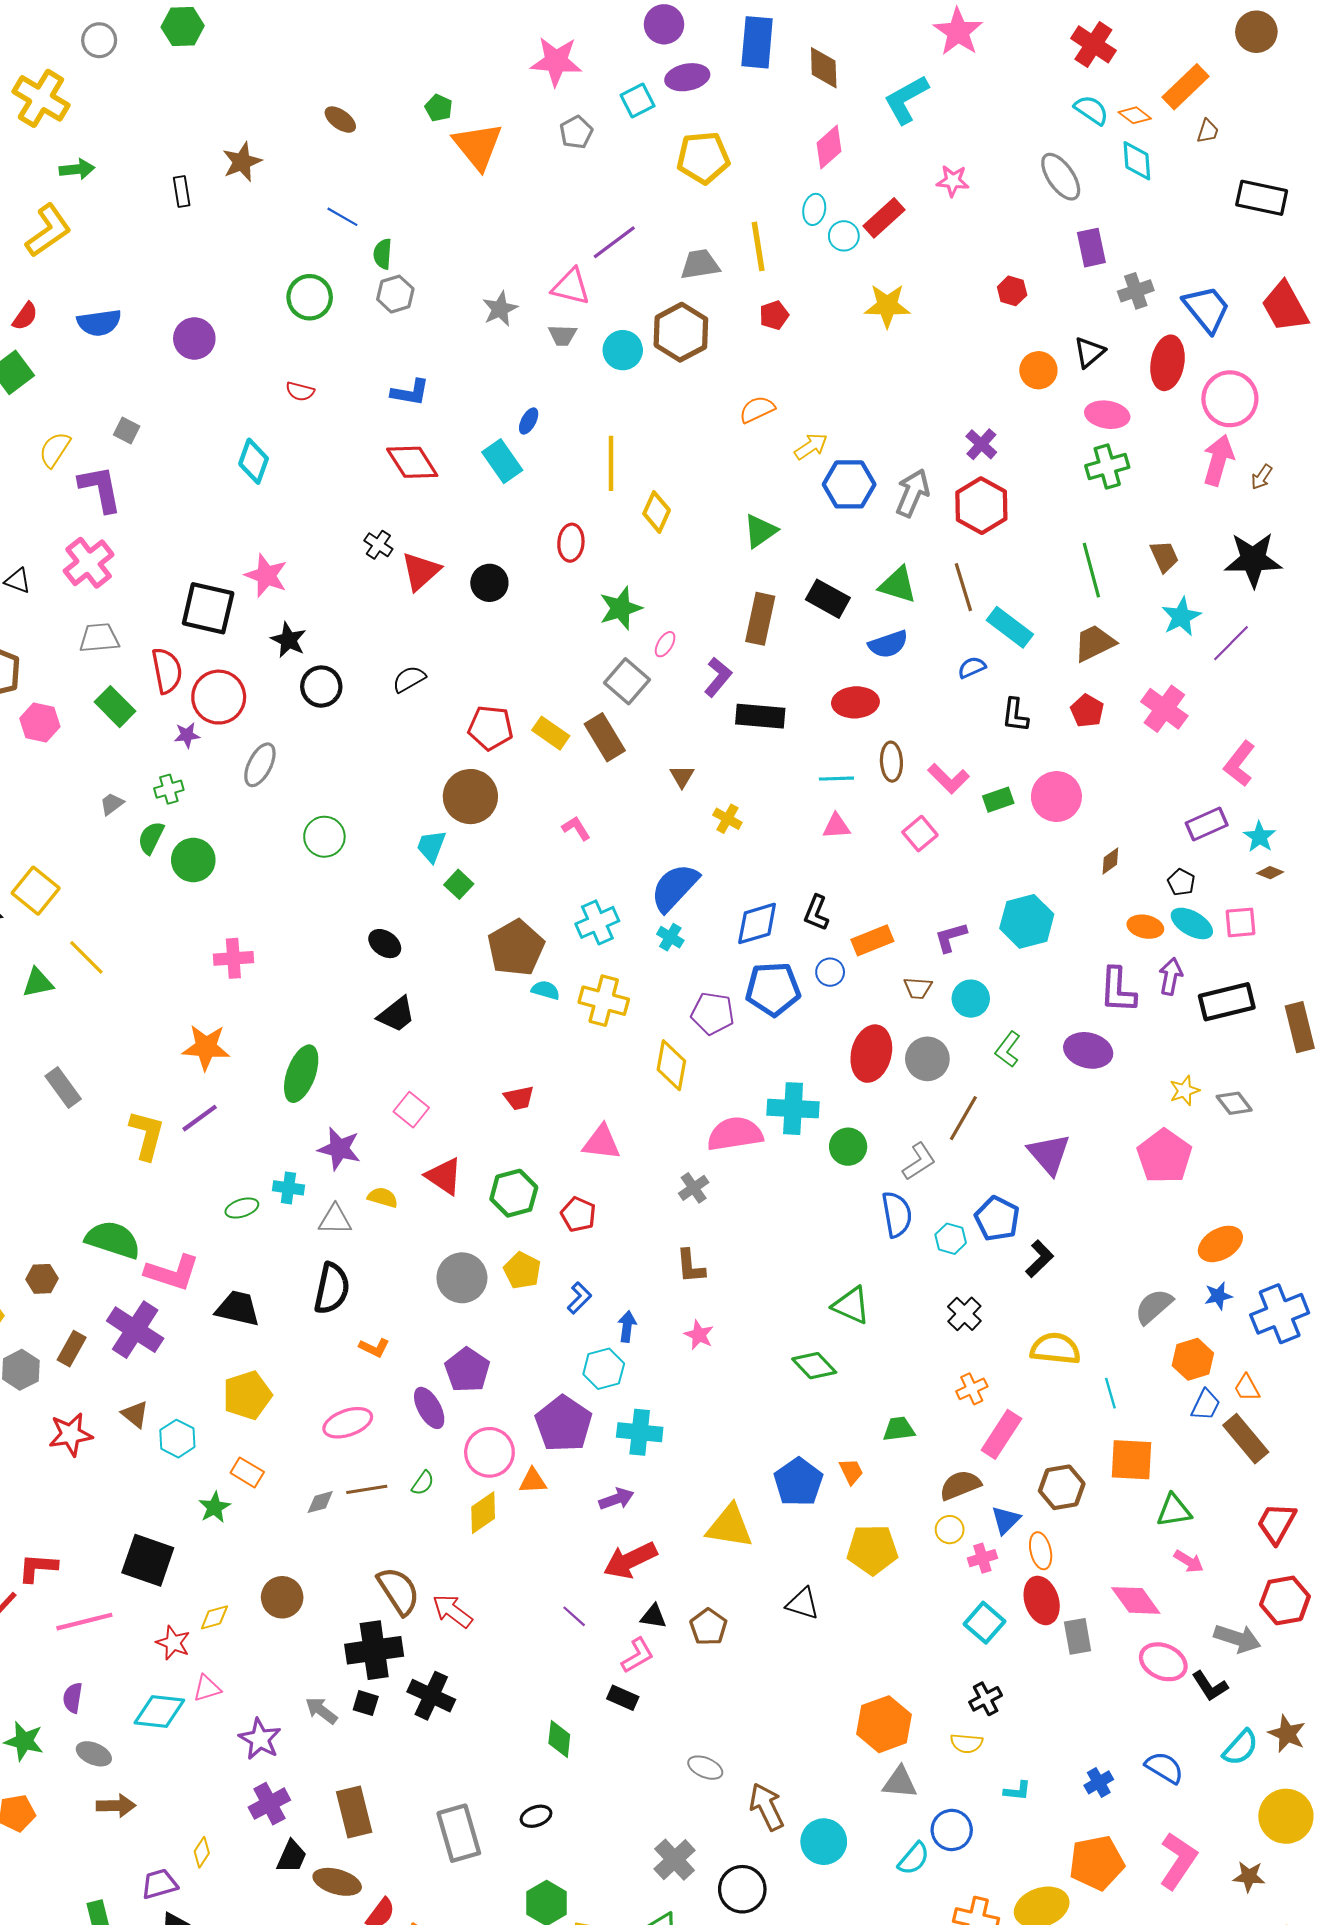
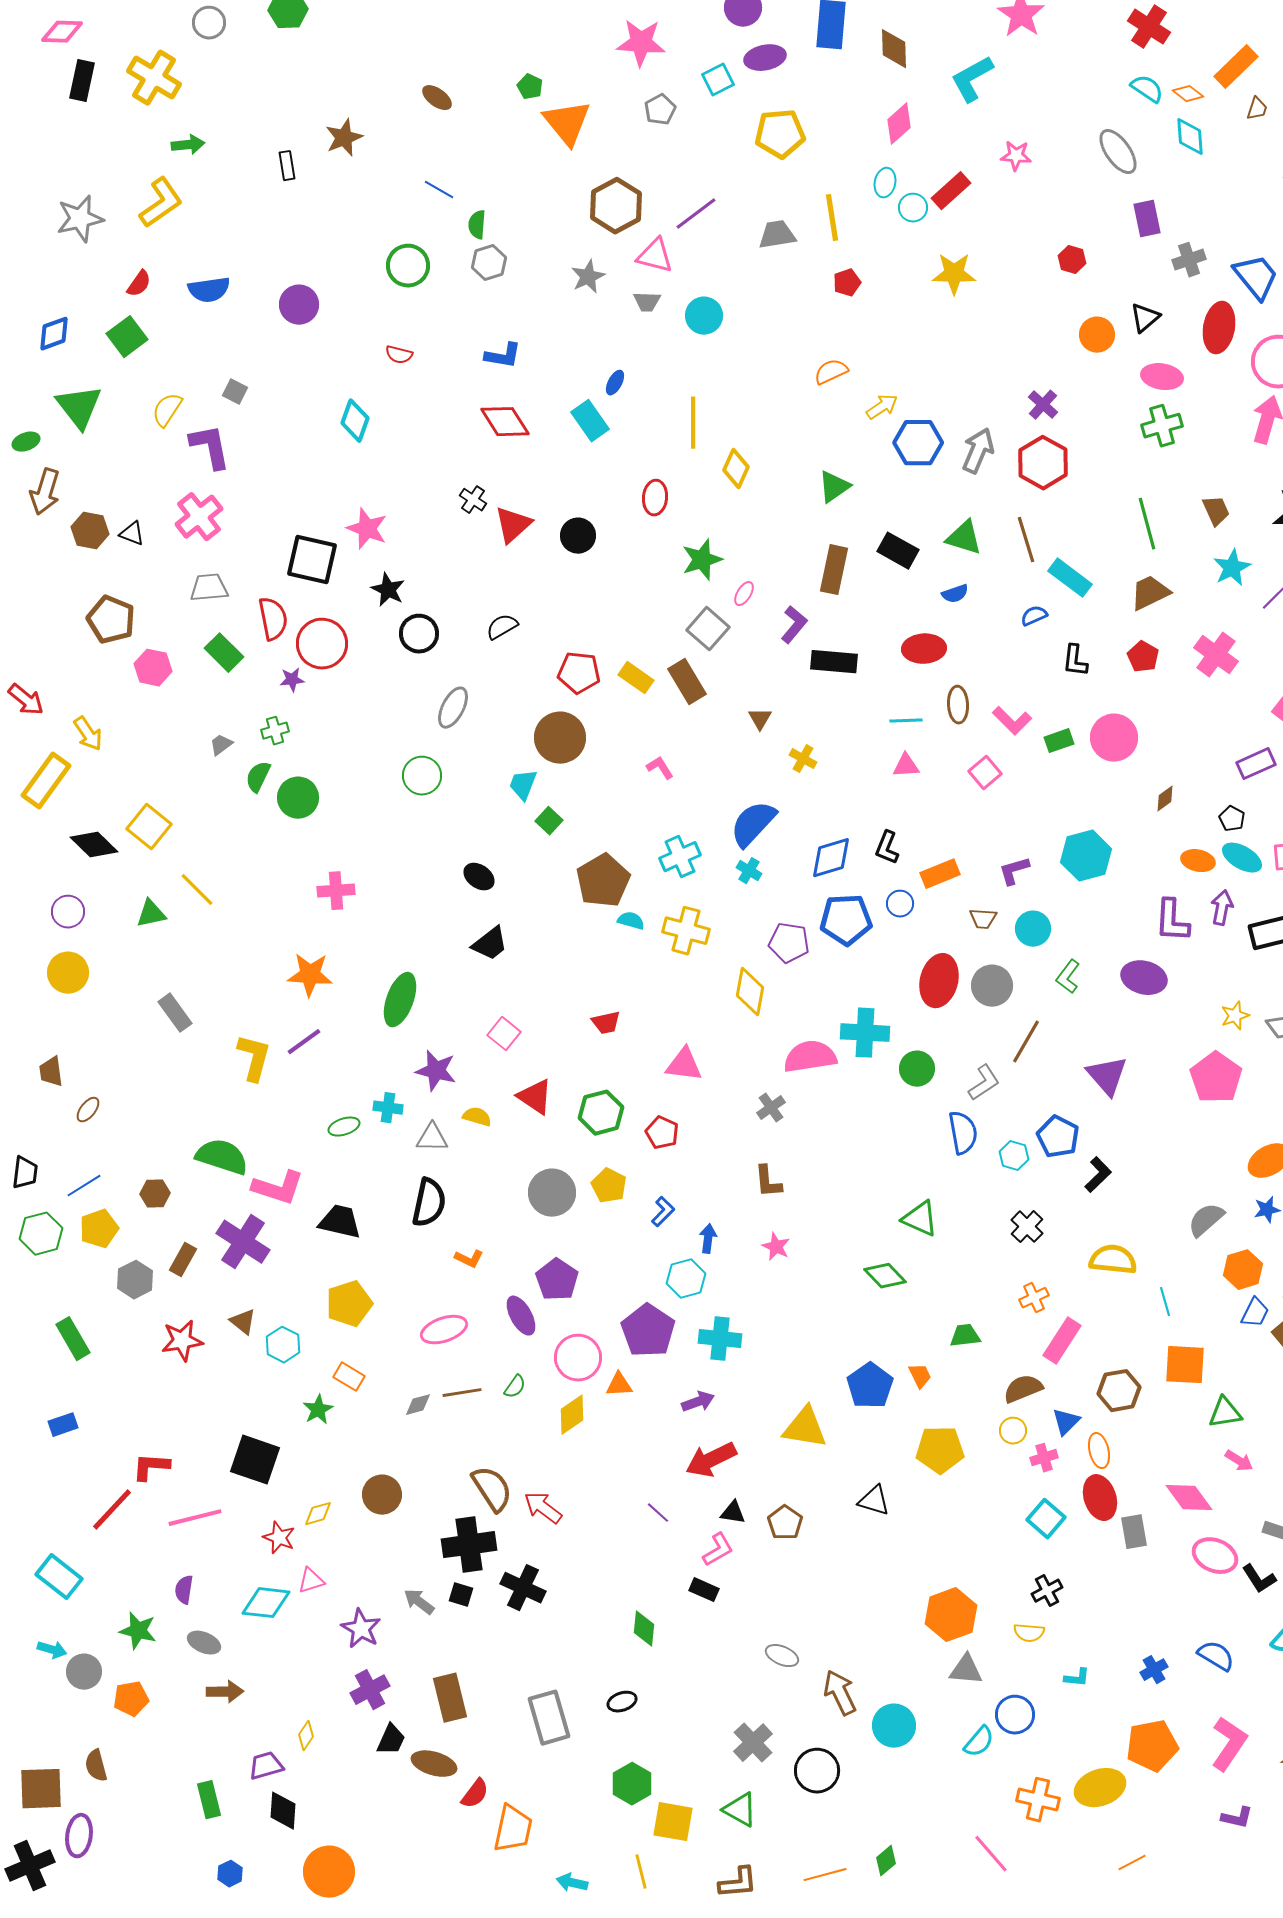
brown hexagon: (681, 332) -> (616, 206), moved
blue semicircle: (888, 644) -> (955, 594), size x0.7
gray ellipse: (260, 765) -> (453, 708), moved

